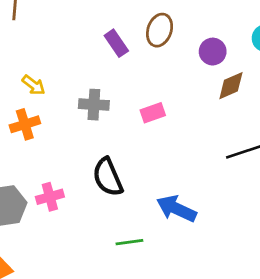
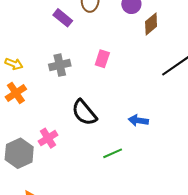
pink rectangle: (153, 113) -> (102, 59), turned -36
blue arrow: (176, 209) -> (138, 120), size x0.7

